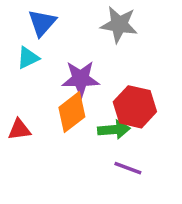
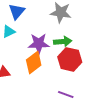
green arrow: (114, 130) -> (63, 41), moved

